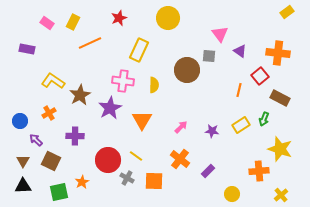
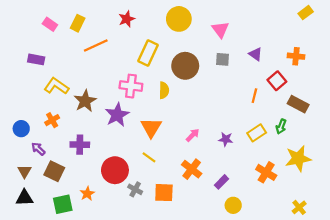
pink triangle: (220, 34) -> (220, 30), moved
purple rectangle: (27, 49) -> (36, 59), moved
orange cross: (278, 53) -> (296, 56), size x0.7
brown circle: (187, 70) -> (185, 66), moved
yellow star: (280, 149) -> (298, 158), turned -30
yellow line: (136, 156) -> (149, 157), moved
orange cross: (259, 171) -> (266, 172), moved, turned 36
yellow circle: (232, 194) -> (233, 205), moved

